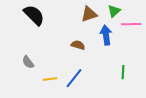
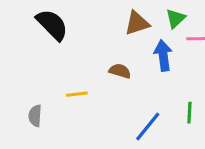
gray semicircle: (28, 62) -> (35, 116), moved, turned 40
blue line: (74, 78) -> (148, 127), moved
yellow line: (50, 79) -> (77, 94), moved

